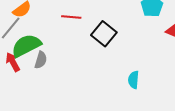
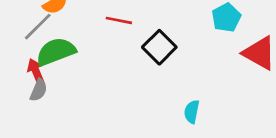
gray semicircle: (41, 60) -> (39, 90), moved

